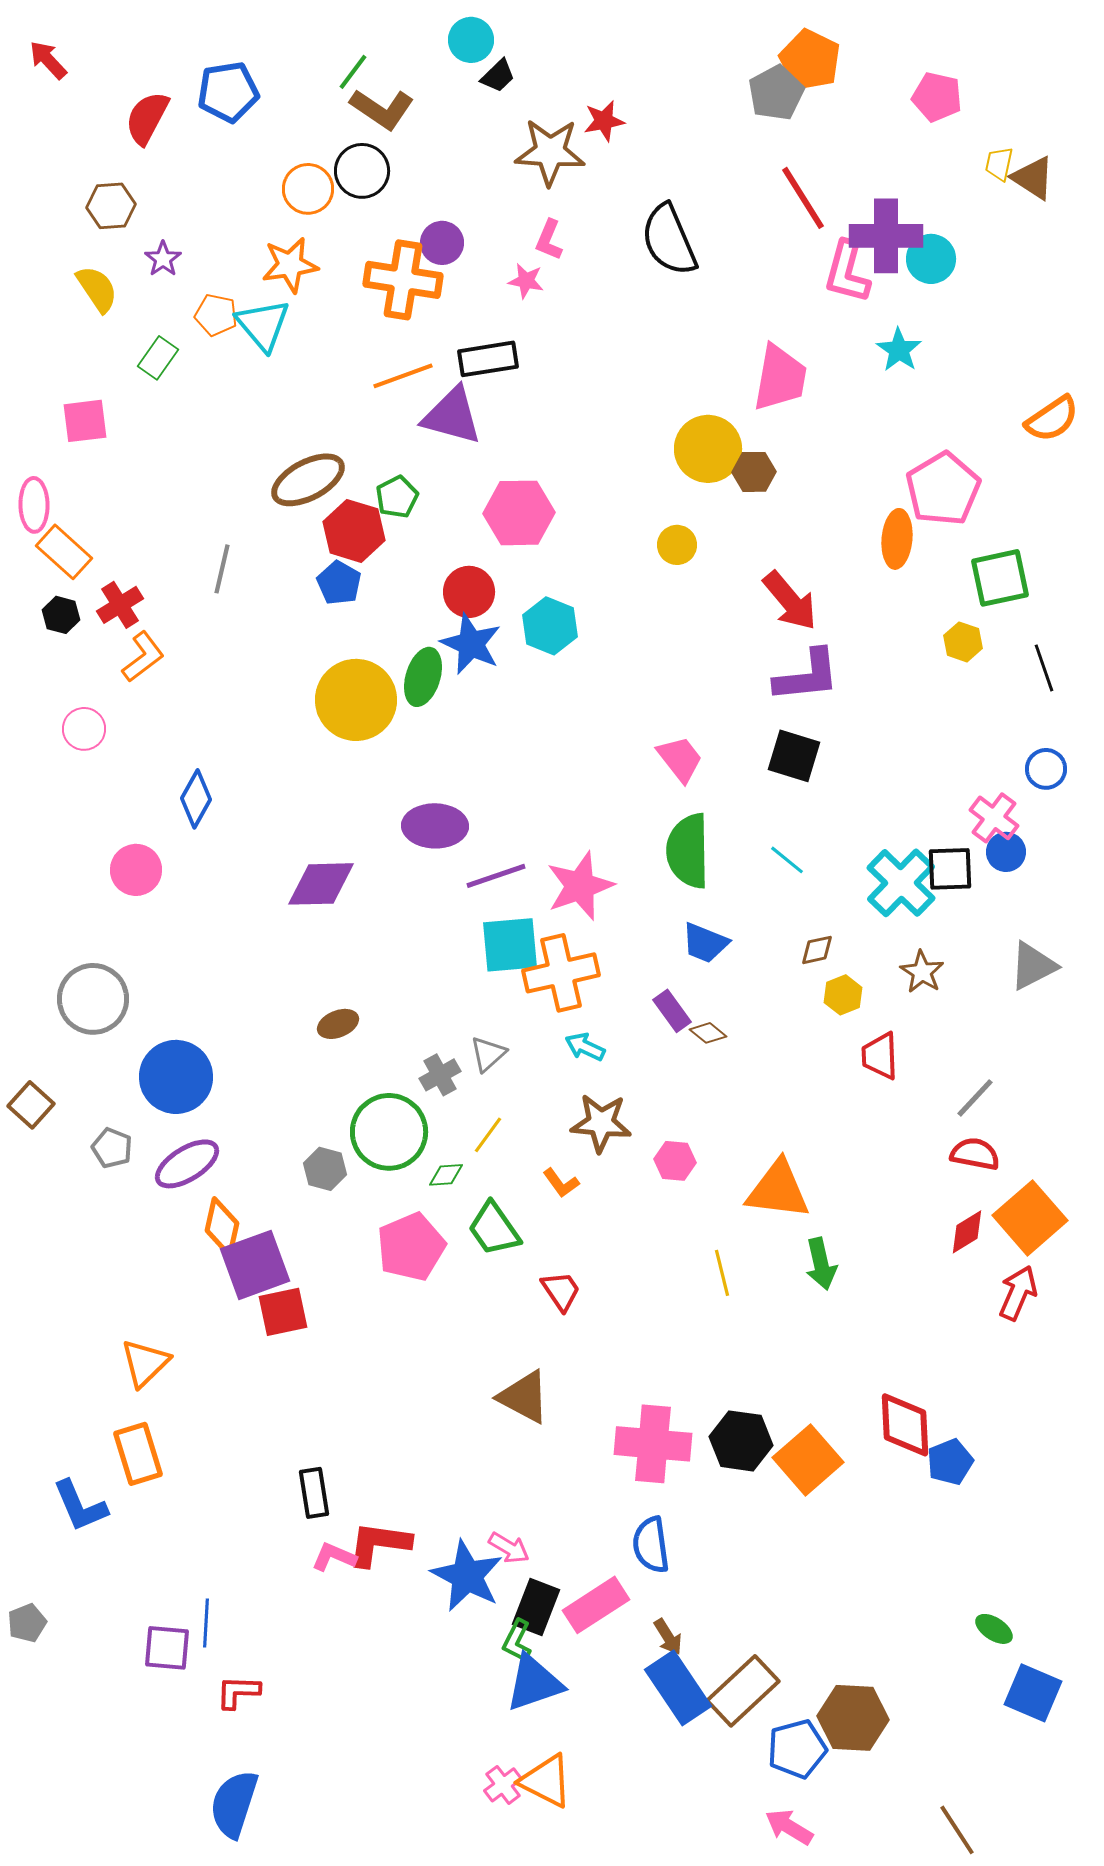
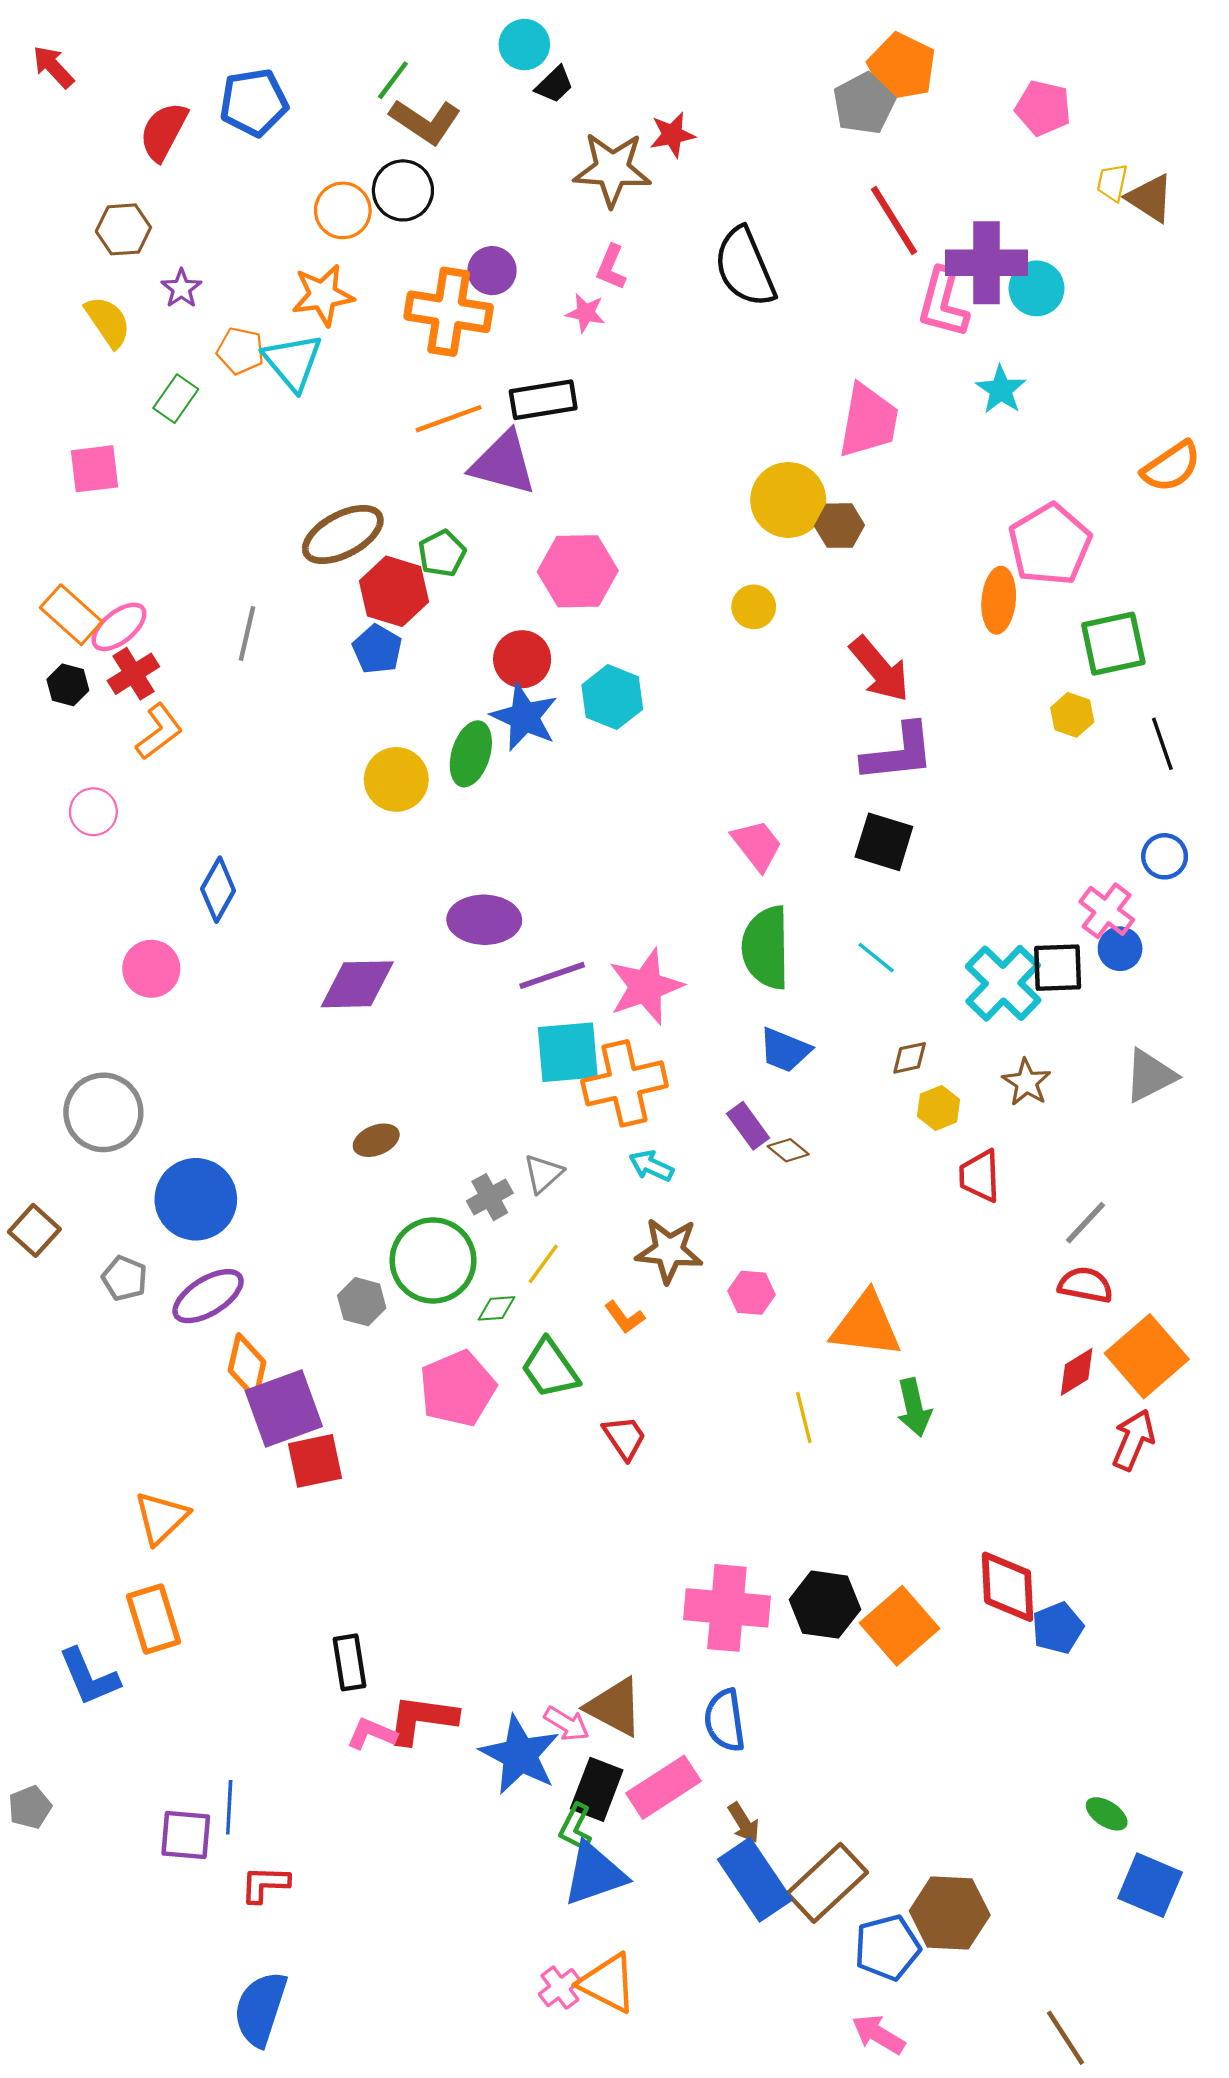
pink ellipse: (34, 505) -> (119, 627), moved, turned 52
yellow circle: (356, 700) -> (396, 779), size x0.7
brown triangle: (524, 1397) -> (614, 1707), moved

